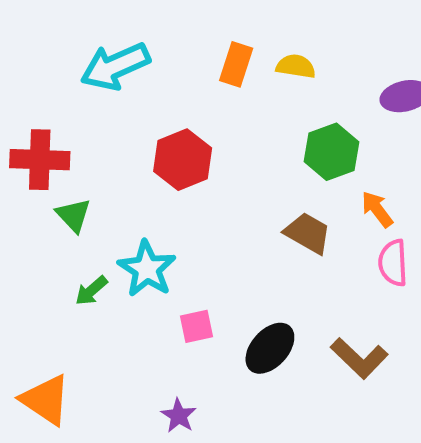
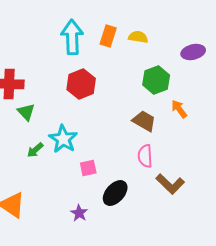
cyan arrow: (115, 66) -> (72, 37), moved, turned 112
pink semicircle: (393, 263) -> (145, 156), moved
black ellipse: (270, 348) -> (115, 193), moved

